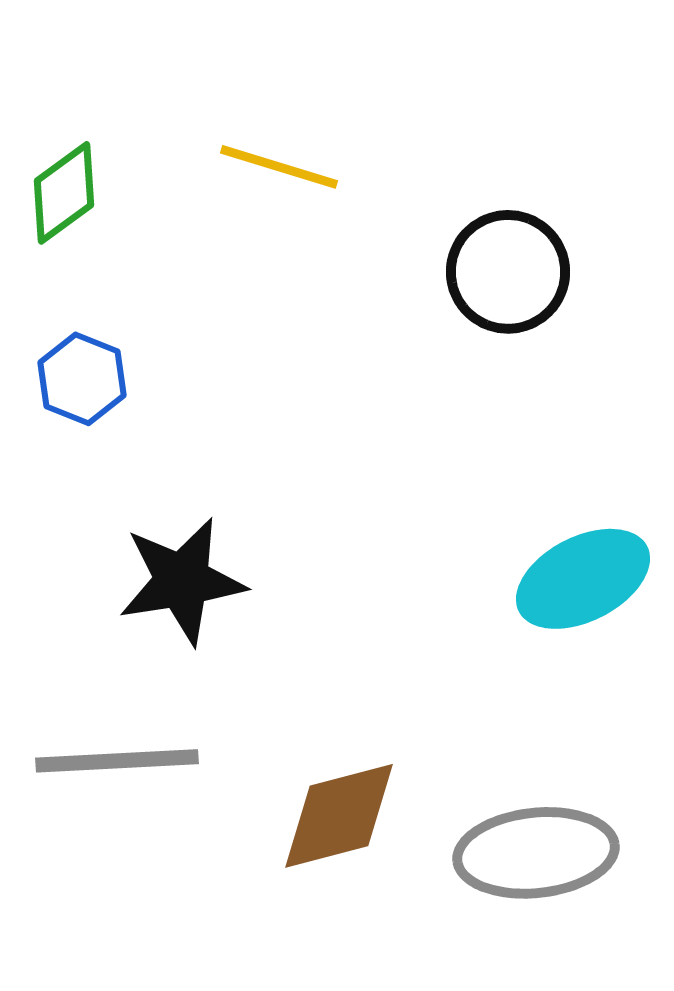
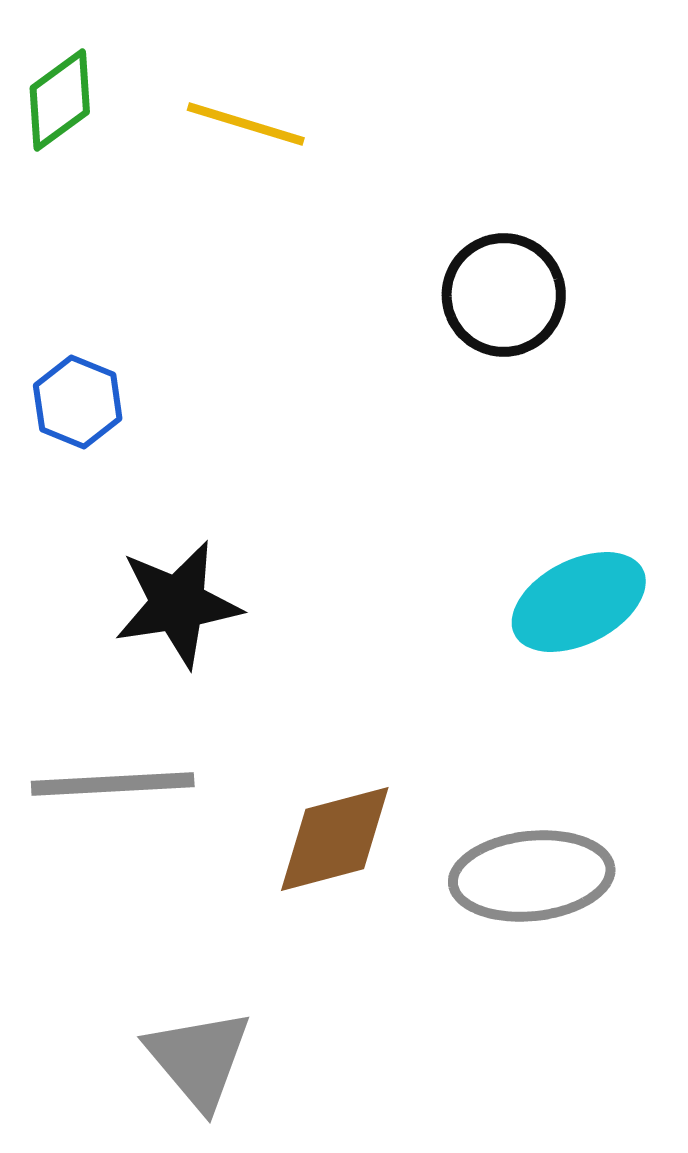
yellow line: (279, 167) -> (246, 124), moved
green diamond: (64, 193) -> (60, 100), moved

